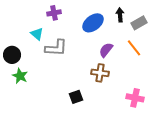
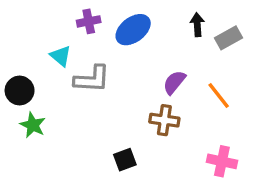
blue ellipse: (93, 23) -> (133, 30), moved
orange line: (134, 48) -> (219, 95), moved

